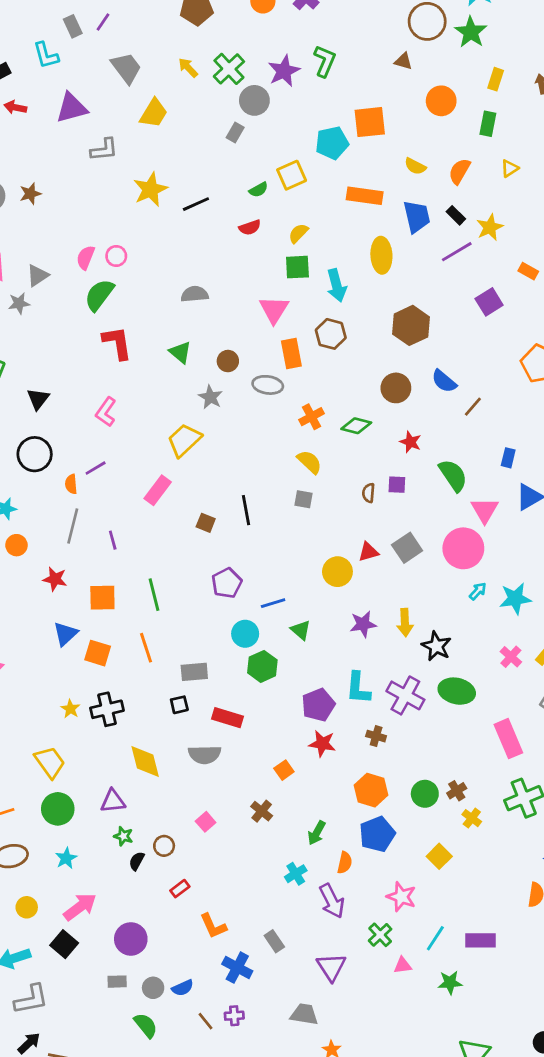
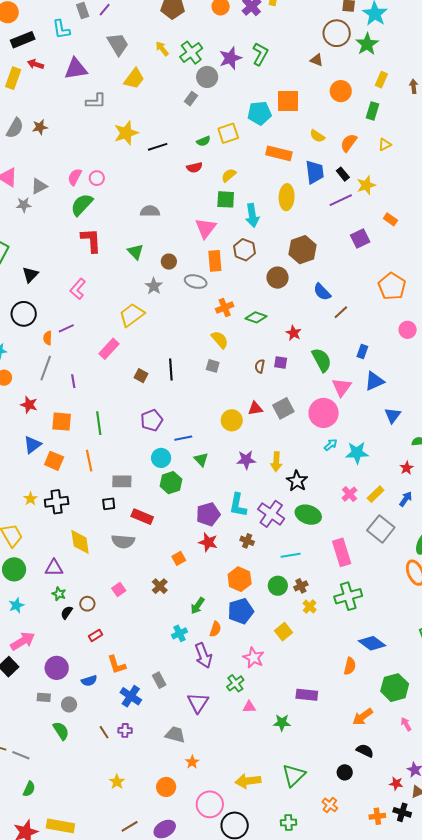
brown circle: (396, 388) -> (278, 278), moved
cyan line: (435, 938) -> (291, 555), moved, turned 42
blue semicircle: (183, 988) -> (89, 681), moved

